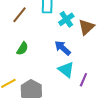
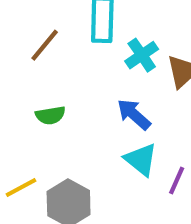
green semicircle: (22, 49) -> (50, 115), turned 48

